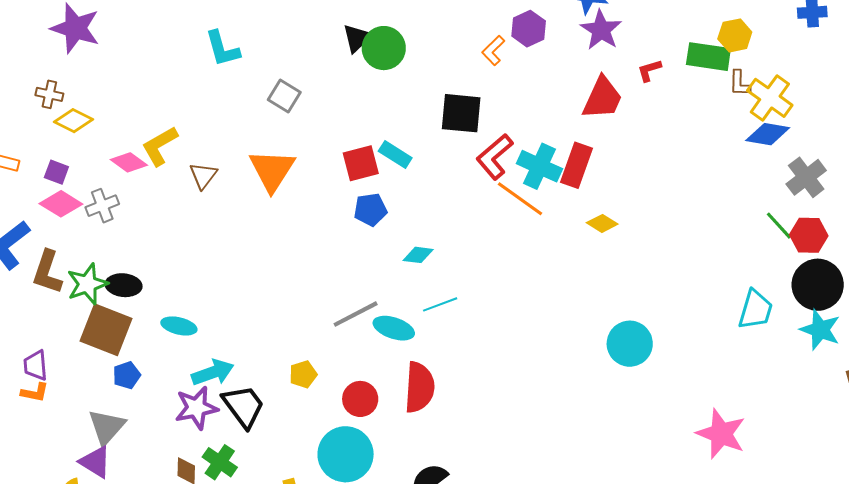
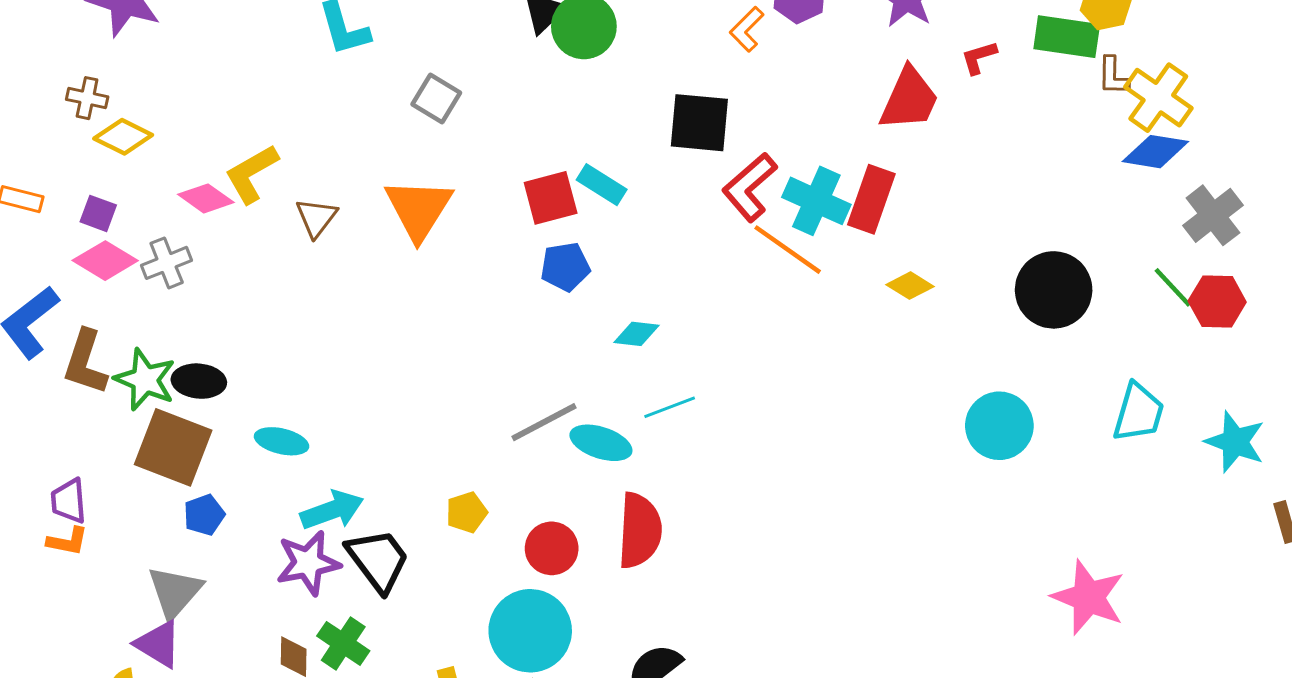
green star: (87, 284) -> (145, 380), turned -30
black circle: (818, 285) -> (1054, 290), moved
cyan circle: (630, 344) -> (999, 426), moved

